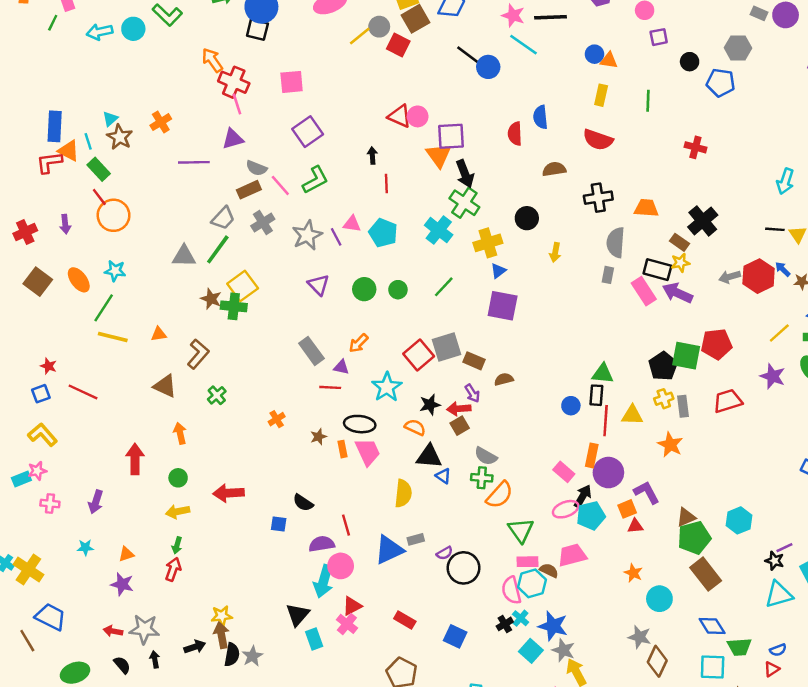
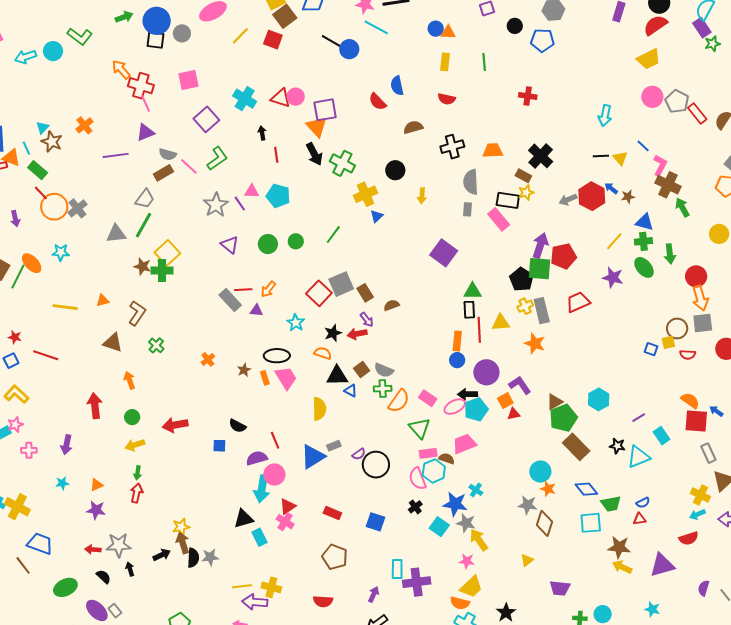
gray circle: (379, 27) -> (182, 33), moved
red semicircle: (515, 134) -> (378, 102), turned -36
red semicircle: (598, 140) -> (447, 99), size x0.7
black arrow: (465, 174) -> (314, 154), moved
gray cross: (263, 222) -> (78, 208), moved
cyan cross: (439, 230) -> (245, 99), moved
purple arrow: (678, 293) -> (540, 245), moved, turned 90
purple square: (503, 306) -> (444, 253), moved, turned 32
green line: (104, 308) -> (18, 277), moved
brown rectangle: (474, 361) -> (365, 293), turned 42
red line: (330, 387) -> (243, 290), moved
cyan star: (387, 387) -> (296, 323), size x0.7
blue circle: (571, 406) -> (457, 360), moved
gray rectangle: (683, 406) -> (542, 311), size x1.4
brown square: (460, 426) -> (362, 369), moved
orange rectangle: (592, 455) -> (457, 341), moved
pink rectangle: (564, 472) -> (428, 398), moved
black arrow: (583, 496) -> (468, 394), turned -114
black star: (775, 561) -> (617, 446), moved
orange star: (633, 573) -> (548, 489), moved
black triangle: (298, 615) -> (244, 519), turned 40
cyan cross: (521, 618) -> (476, 490), moved
gray star: (252, 656) -> (210, 557), turned 30
red triangle: (772, 669) -> (640, 519), turned 32

